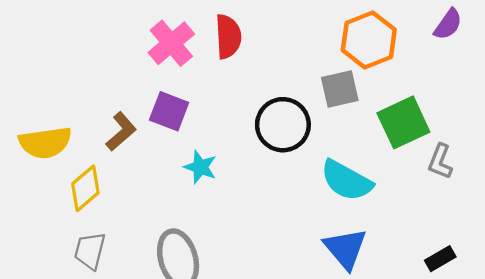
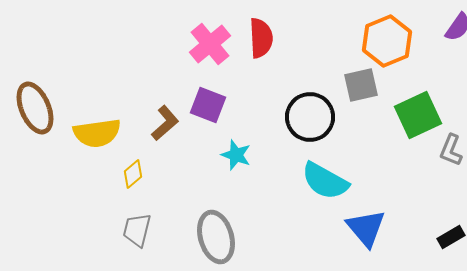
cyan semicircle: (347, 180) -> (325, 181), moved
yellow diamond: (85, 188) -> (133, 174), size x0.7

